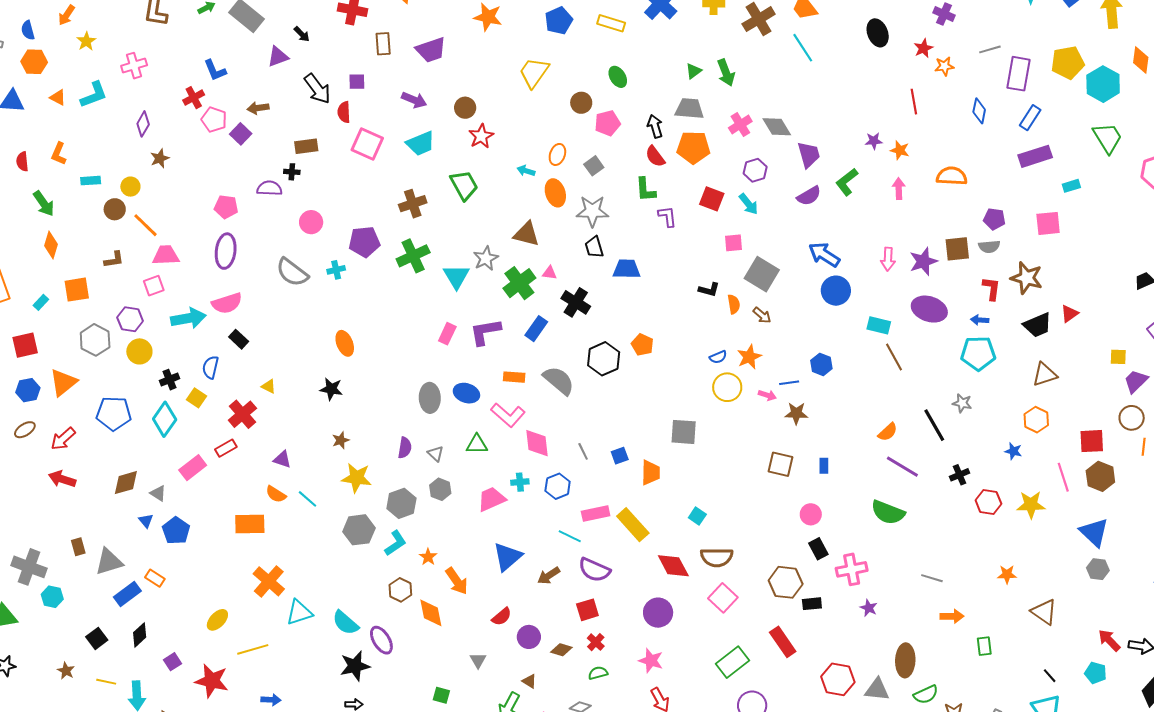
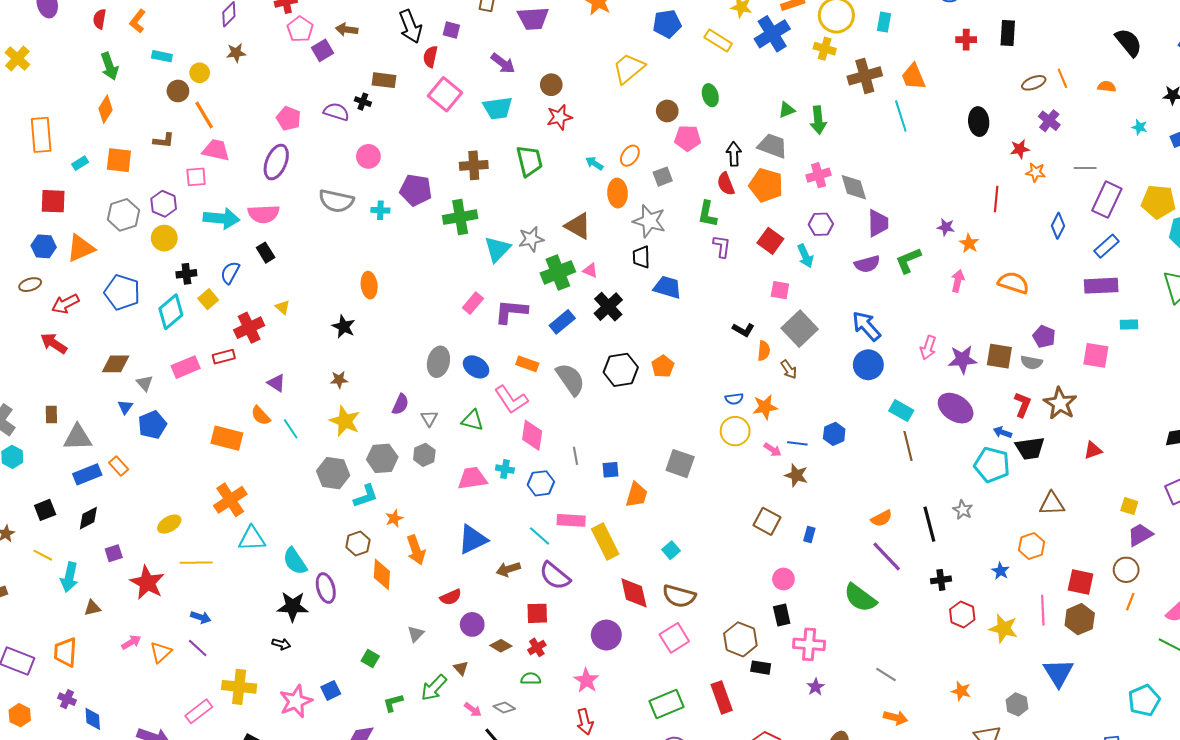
gray semicircle: (292, 272) -> (336, 201), turned -40
black trapezoid: (1037, 325) -> (1030, 448), moved
gray hexagon: (1098, 569) -> (1017, 704), moved

